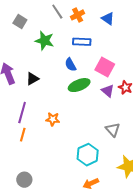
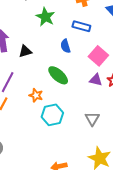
green ellipse: (79, 85) -> (58, 75), moved, turned 50
purple triangle: (108, 91) -> (96, 80), turned -40
cyan hexagon: (88, 155) -> (52, 115), moved

